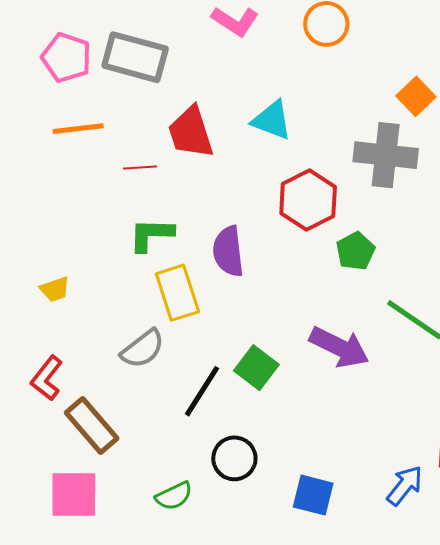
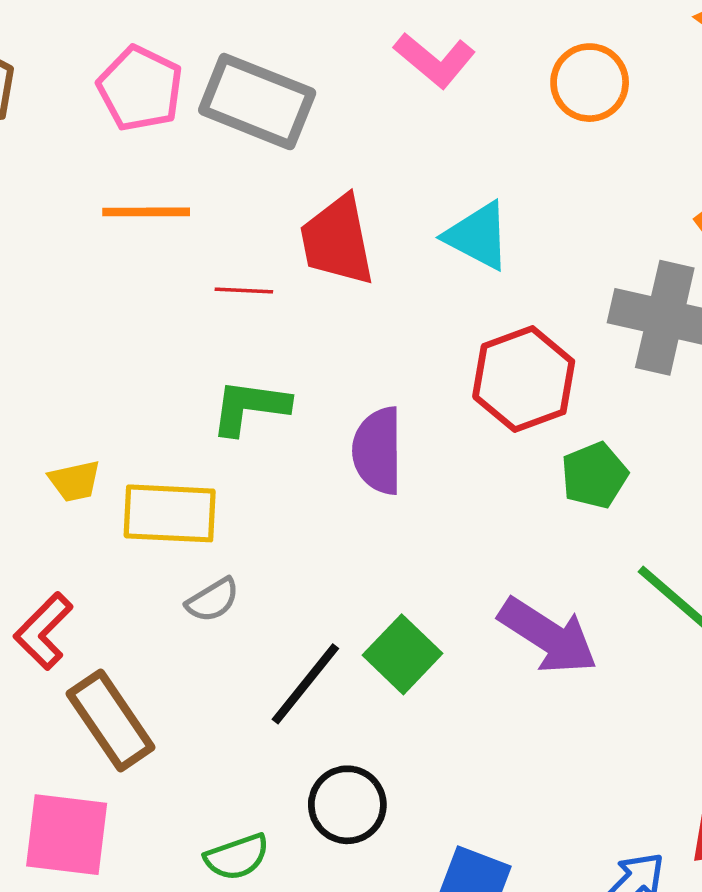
yellow rectangle: (177, 293) -> (170, 513), moved, turned -76
gray semicircle: (143, 349) -> (213, 600), size x0.7

